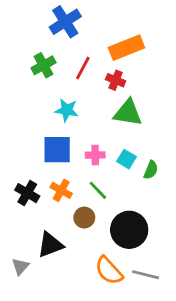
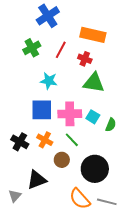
orange rectangle: (126, 48) -> (93, 35), turned 35
pink cross: (95, 155) -> (70, 114), size x1.6

